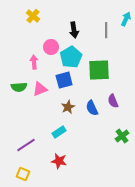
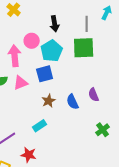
pink arrow: (34, 62) -> (15, 56), size x1.5
green square: (99, 70) -> (84, 48), moved
red star: (59, 161) -> (29, 155), moved

